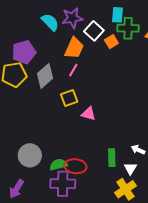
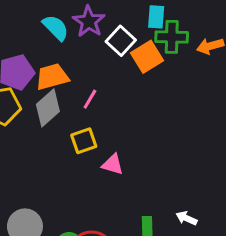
purple star: (72, 18) -> (89, 22), turned -30
orange square: (111, 42) -> (147, 57), size x1.5
orange trapezoid: (74, 48) -> (52, 77), moved, turned -130

